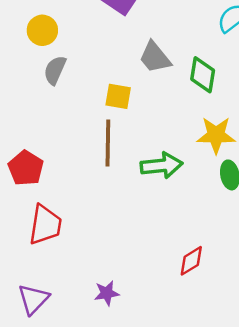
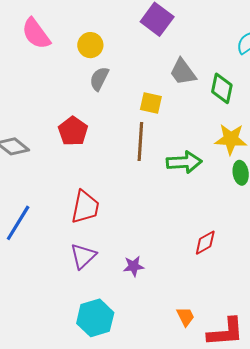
red pentagon: (26, 168) -> (73, 131), moved
purple triangle: (33, 299) -> (83, 256), moved

